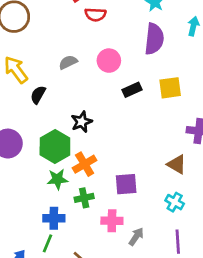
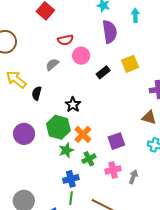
red semicircle: (95, 15) -> (65, 40), moved

